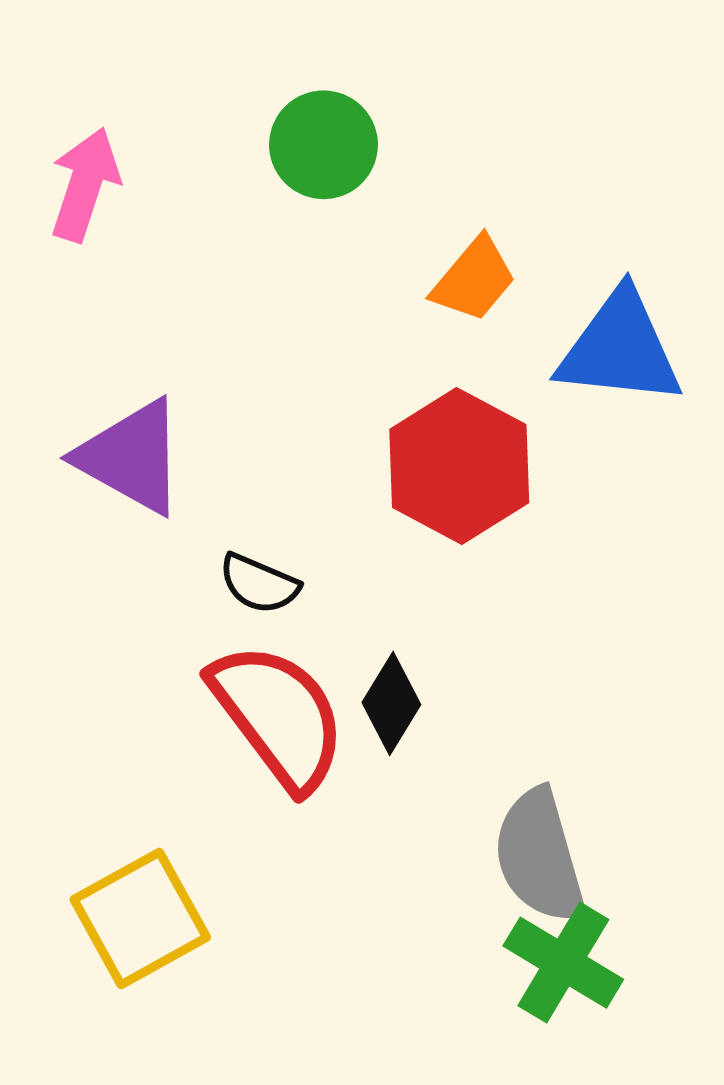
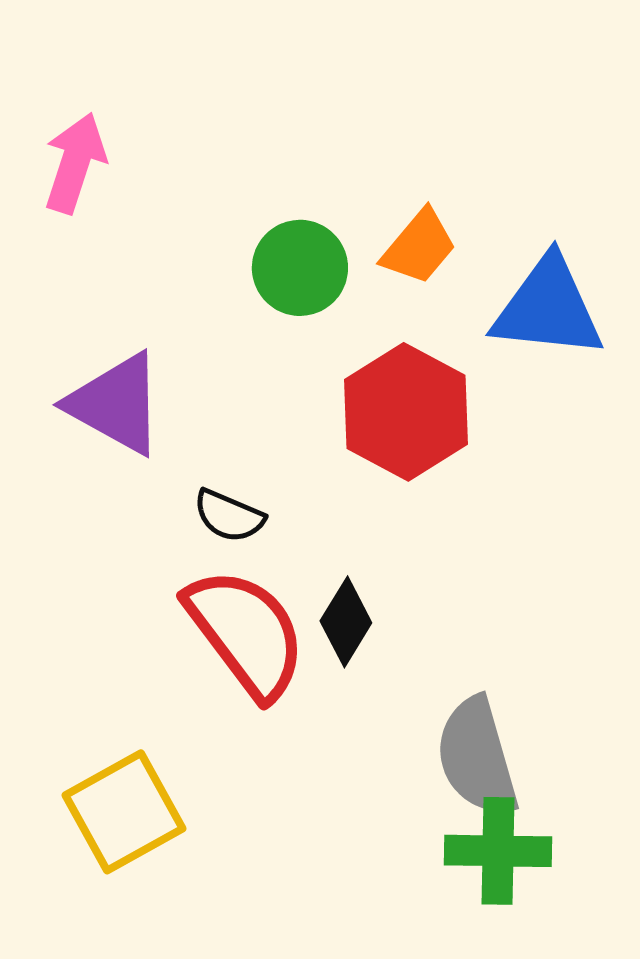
green circle: (323, 145) -> (300, 268), moved
green cross: (563, 963) -> (498, 851), turned -30

